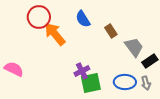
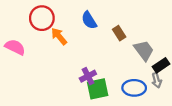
orange arrow: (55, 34) -> (59, 36), size x0.7
pink semicircle: (14, 69) -> (15, 47), moved
gray arrow: (146, 83) -> (157, 80), moved

